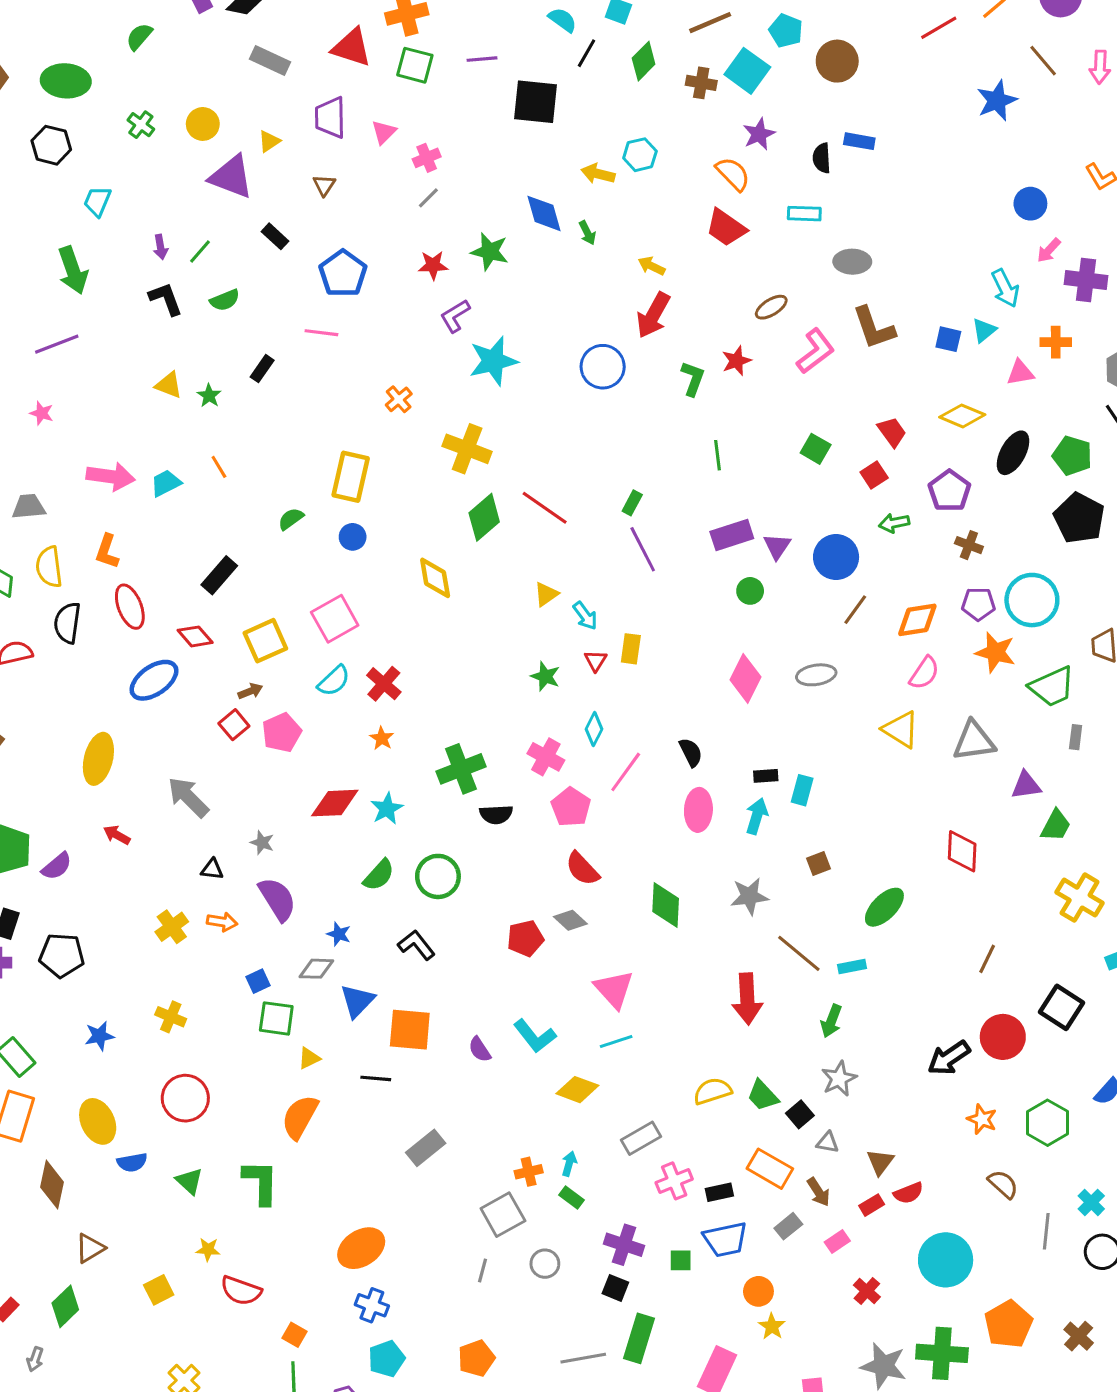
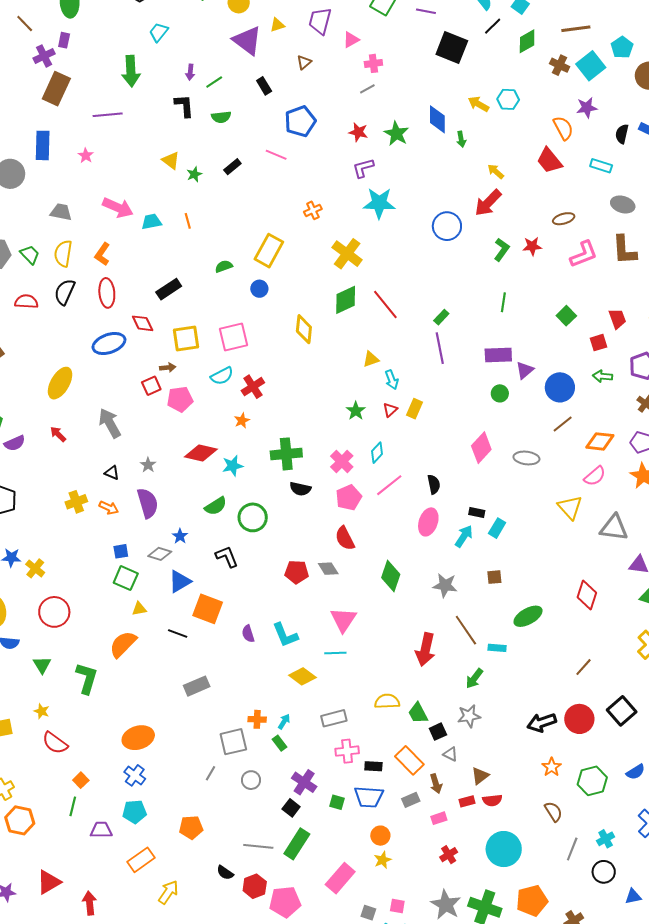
yellow cross: (171, 1017) -> (35, 568), moved

